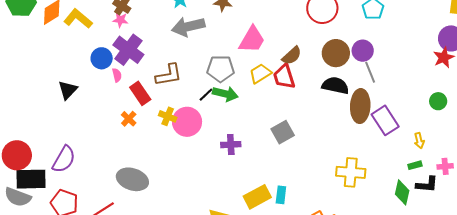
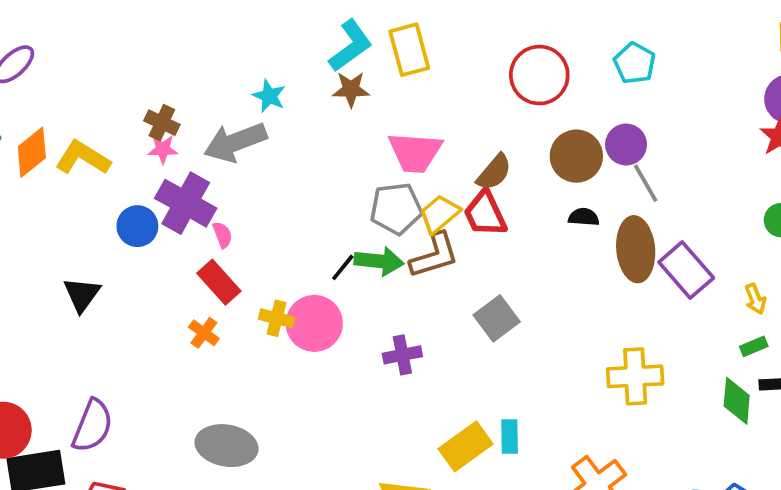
gray arrow: (188, 27) -> (235, 142), moved
pink trapezoid: (252, 40) -> (415, 152), turned 72
gray pentagon: (221, 69) -> (396, 209), moved
pink semicircle: (117, 75) -> (222, 235), moved
brown L-shape: (169, 75) -> (434, 255), moved
black semicircle: (335, 85) -> (584, 217), size x0.6

